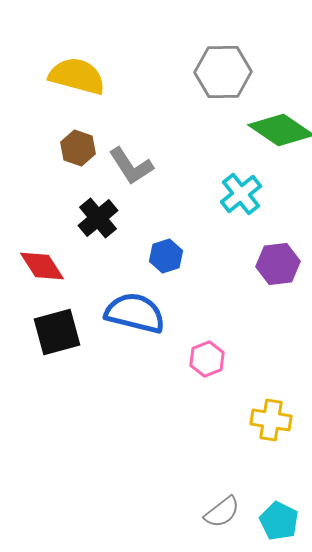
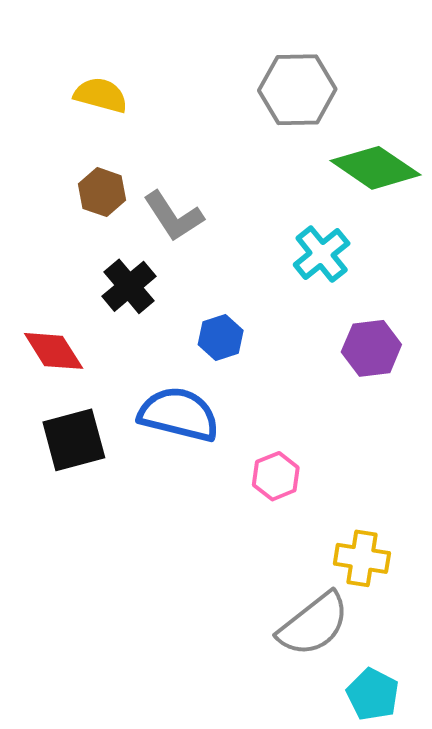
yellow semicircle: (77, 76) -> (101, 95), size x0.7
gray semicircle: (222, 512) -> (313, 624), moved, size x1.5

